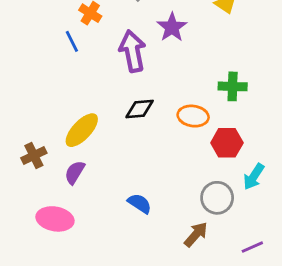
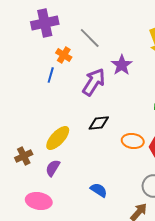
blue line: (72, 41) -> (51, 75), turned 42
purple arrow: (133, 51) -> (94, 82), turned 44
orange ellipse: (193, 116) -> (133, 141), moved

